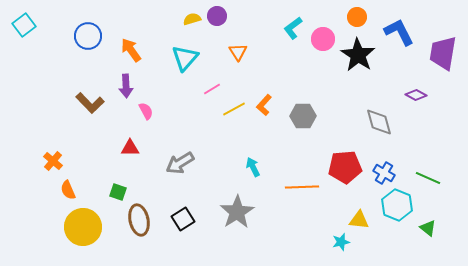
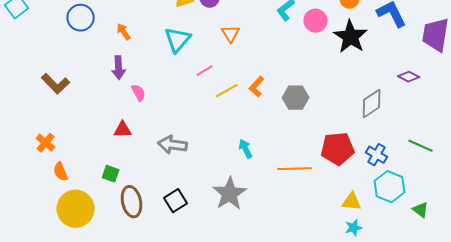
orange arrow: (131, 50) -> (124, 32), size x0.7
brown L-shape: (90, 103) -> (56, 84), moved
gray diamond: (379, 122) -> (372, 104), turned 72
gray arrow: (180, 163) -> (173, 145), turned 40
green line: (428, 178) -> (421, 146), moved
cyan star: (341, 242) -> (354, 228), moved

